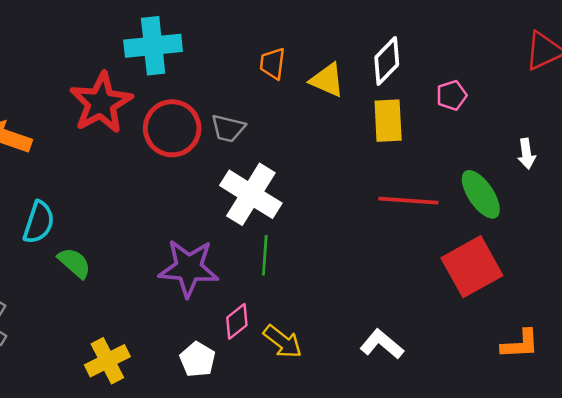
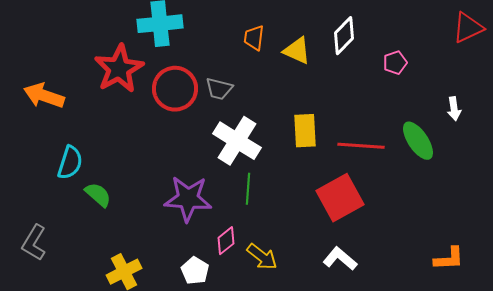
yellow rectangle: (388, 121) -> (305, 131), moved
red square: (472, 267) -> (340, 198), moved

